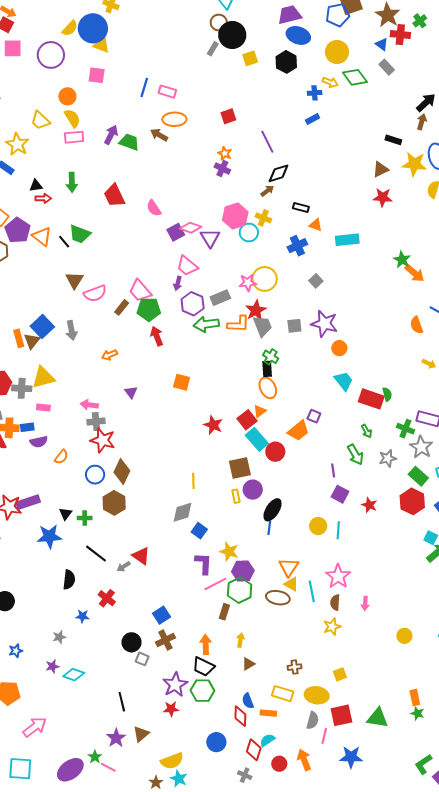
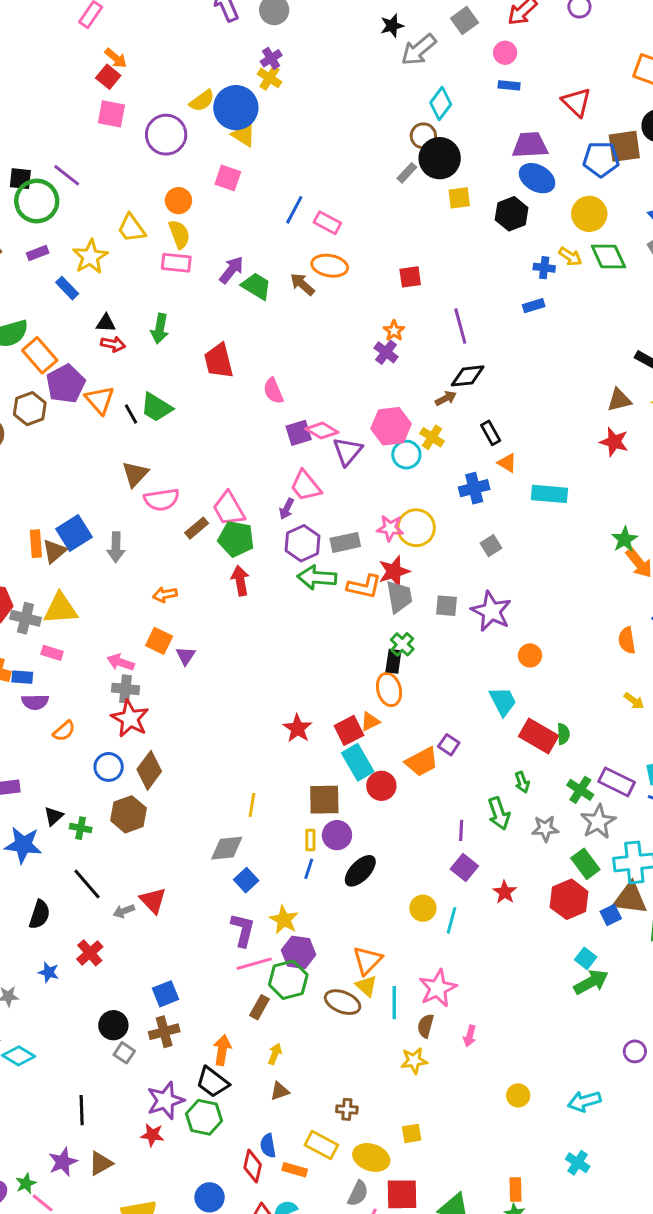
black rectangle: (301, 207) -> (491, 433), turned 35
orange circle: (339, 348) -> (530, 655), moved
orange square: (182, 382) -> (159, 641), moved
blue line: (269, 528) -> (309, 869), moved

